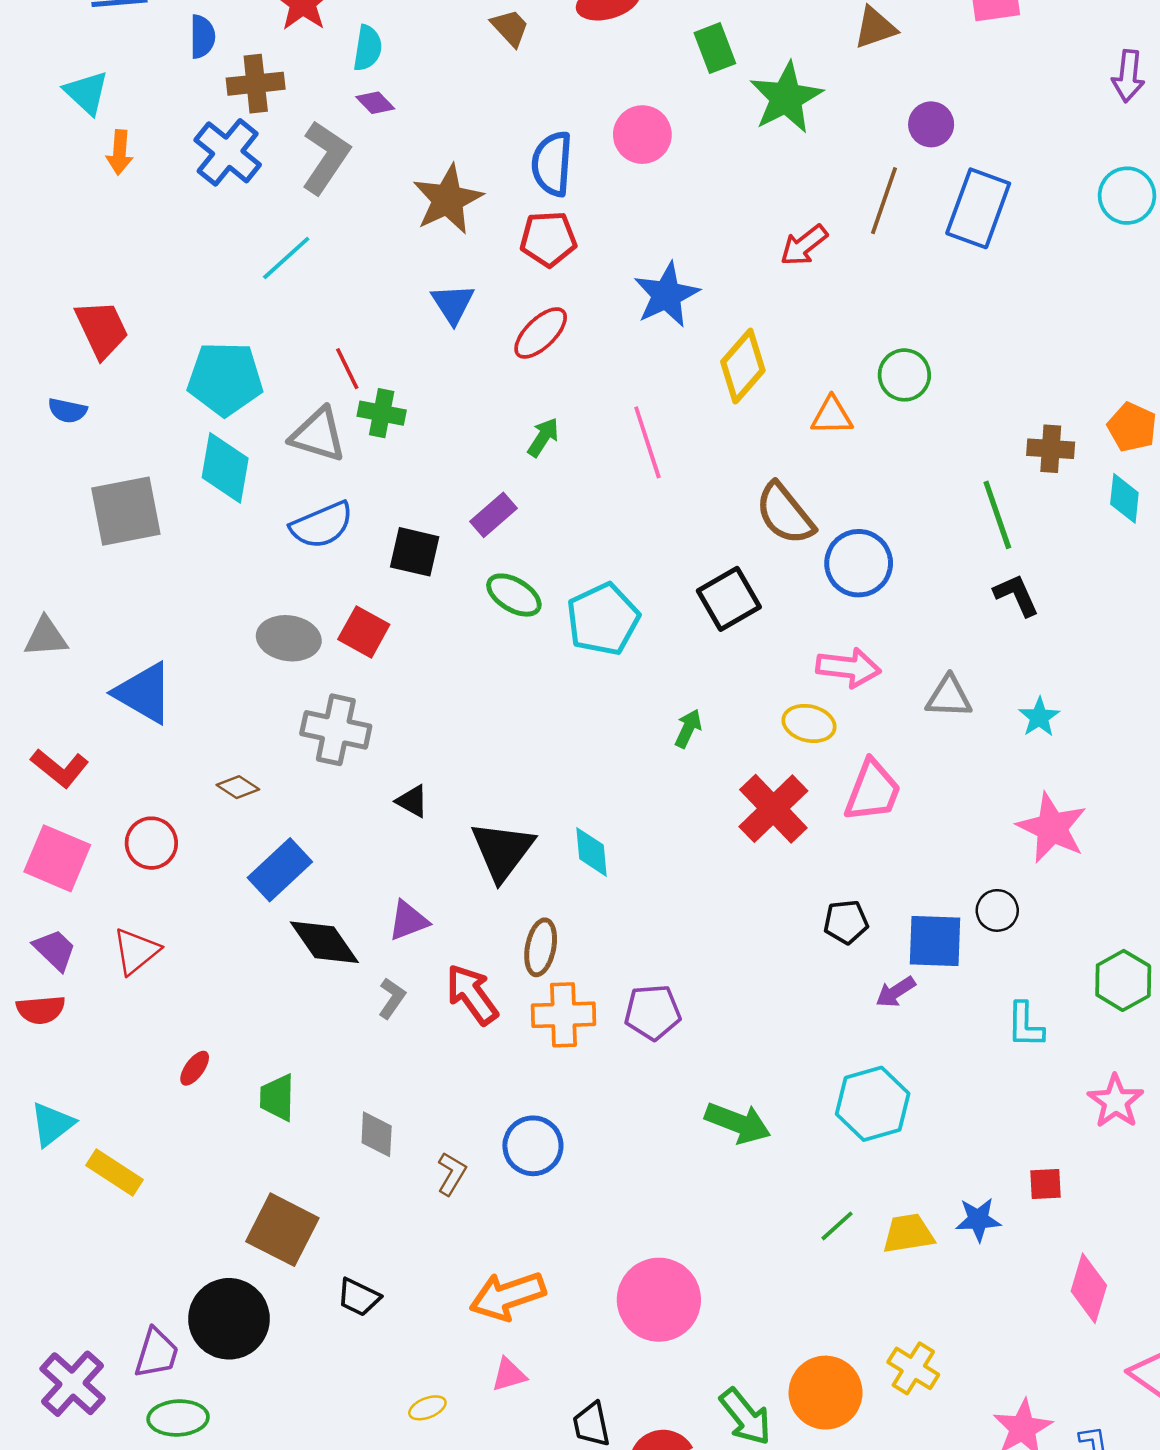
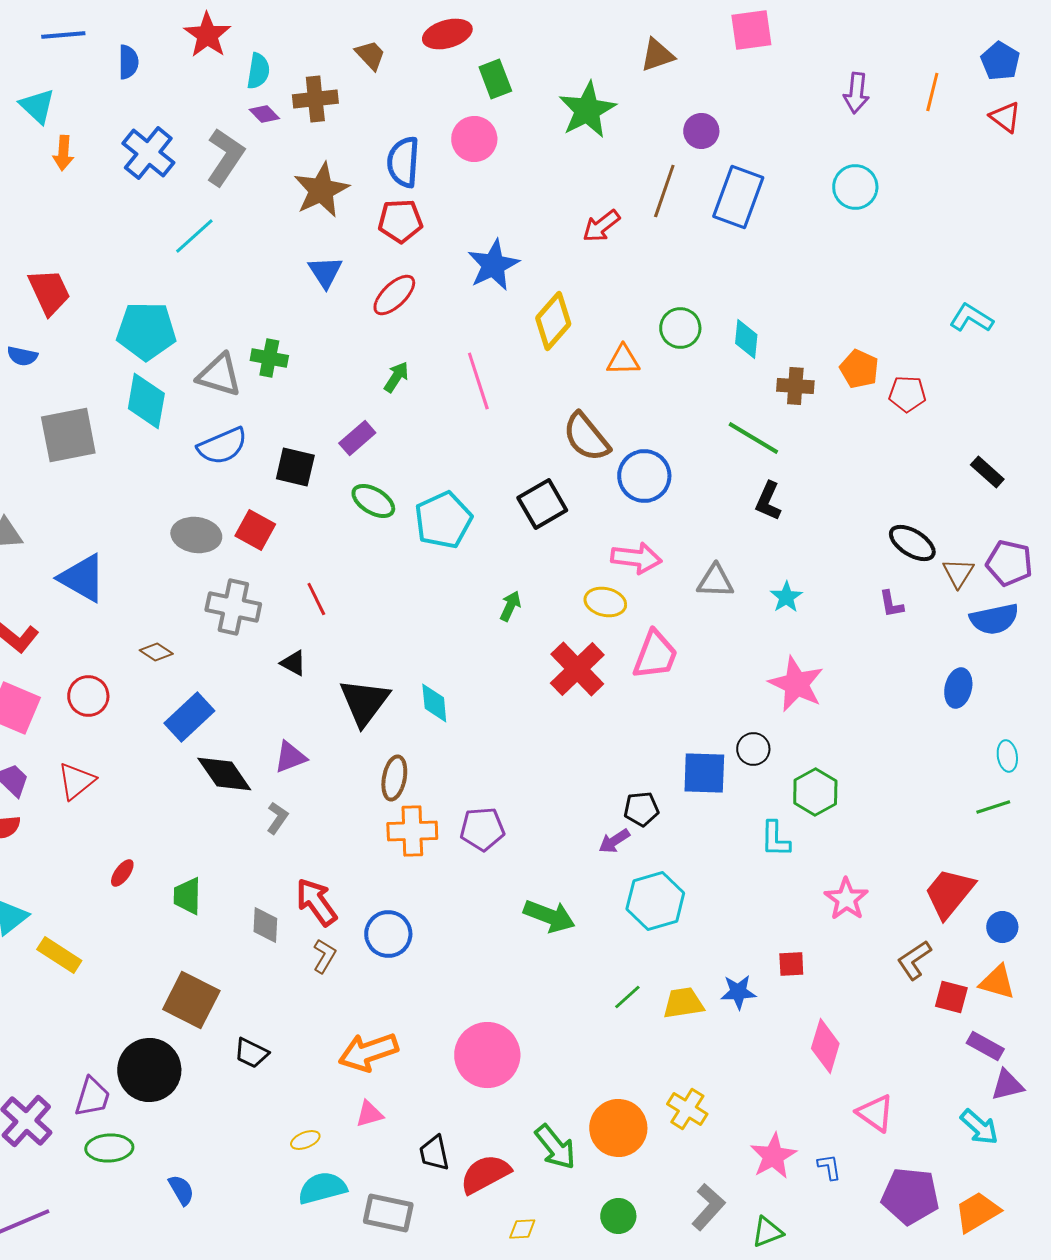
green rectangle: (715, 48) -> (495, 79), moved
brown cross: (256, 84) -> (315, 99), moved
red line: (347, 369) -> (316, 599), moved
cyan diamond: (1124, 498) -> (746, 339), moved
green line: (997, 515) -> (753, 438), turned -40
black L-shape: (1016, 595) -> (768, 501), turned -132
black pentagon: (846, 922) -> (641, 809), moved
green hexagon: (1123, 980) -> (815, 792), moved
purple arrow: (895, 992) -> (614, 841), moved
red arrow: (472, 994) -> (316, 902), moved

